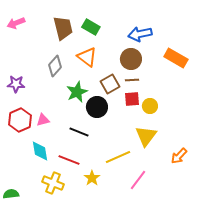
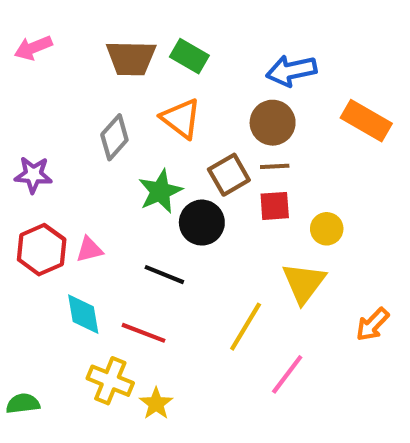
brown trapezoid: (63, 28) -> (131, 58), turned 105
yellow circle: (150, 106) -> (327, 229), moved
yellow line: (118, 157) -> (246, 327), turned -35
yellow star: (92, 178) -> (156, 404), moved

